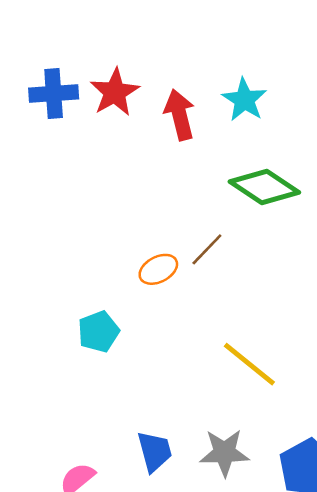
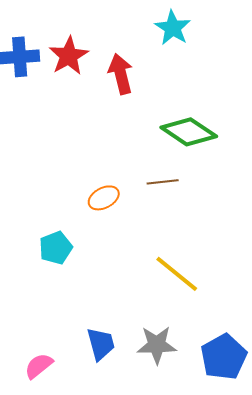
cyan star: (244, 100) -> (173, 28), moved
brown line: (207, 249) -> (163, 182), moved, turned 40

